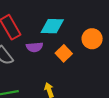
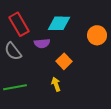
orange square: (64, 53) -> (64, 61), moved

